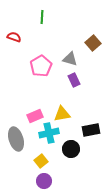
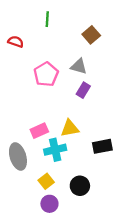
brown square: (93, 43) -> (91, 35), moved
purple rectangle: (74, 80) -> (83, 90), turned 56
black circle: (71, 149) -> (80, 186), moved

